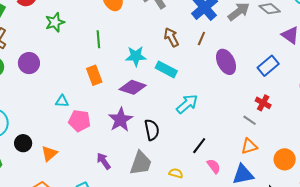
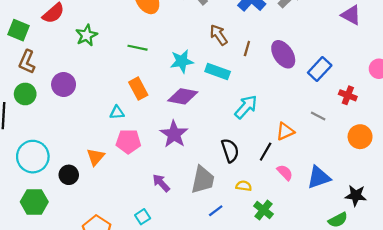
brown line: (201, 38) -> (247, 49), moved
green line: (98, 39) -> (137, 48), turned -66
blue rectangle: (268, 66) -> (320, 69), moved
cyan triangle: (62, 101) -> (117, 112), moved
red cross: (263, 103) -> (348, 95), moved
black semicircle: (152, 130) -> (230, 150), moved
orange triangle: (249, 146) -> (285, 131), moved
orange triangle: (49, 154) -> (96, 157), moved
orange circle: (285, 159) -> (360, 137), moved

